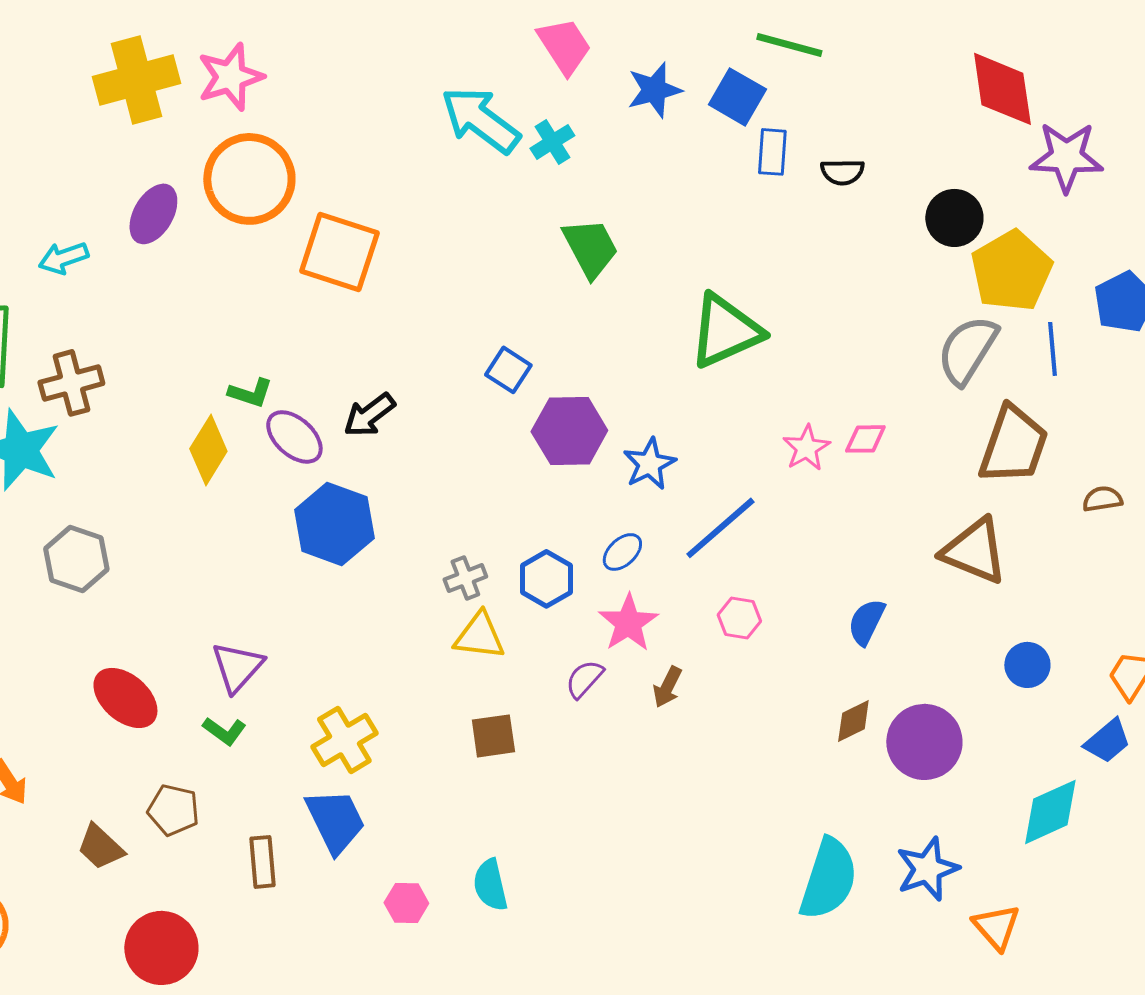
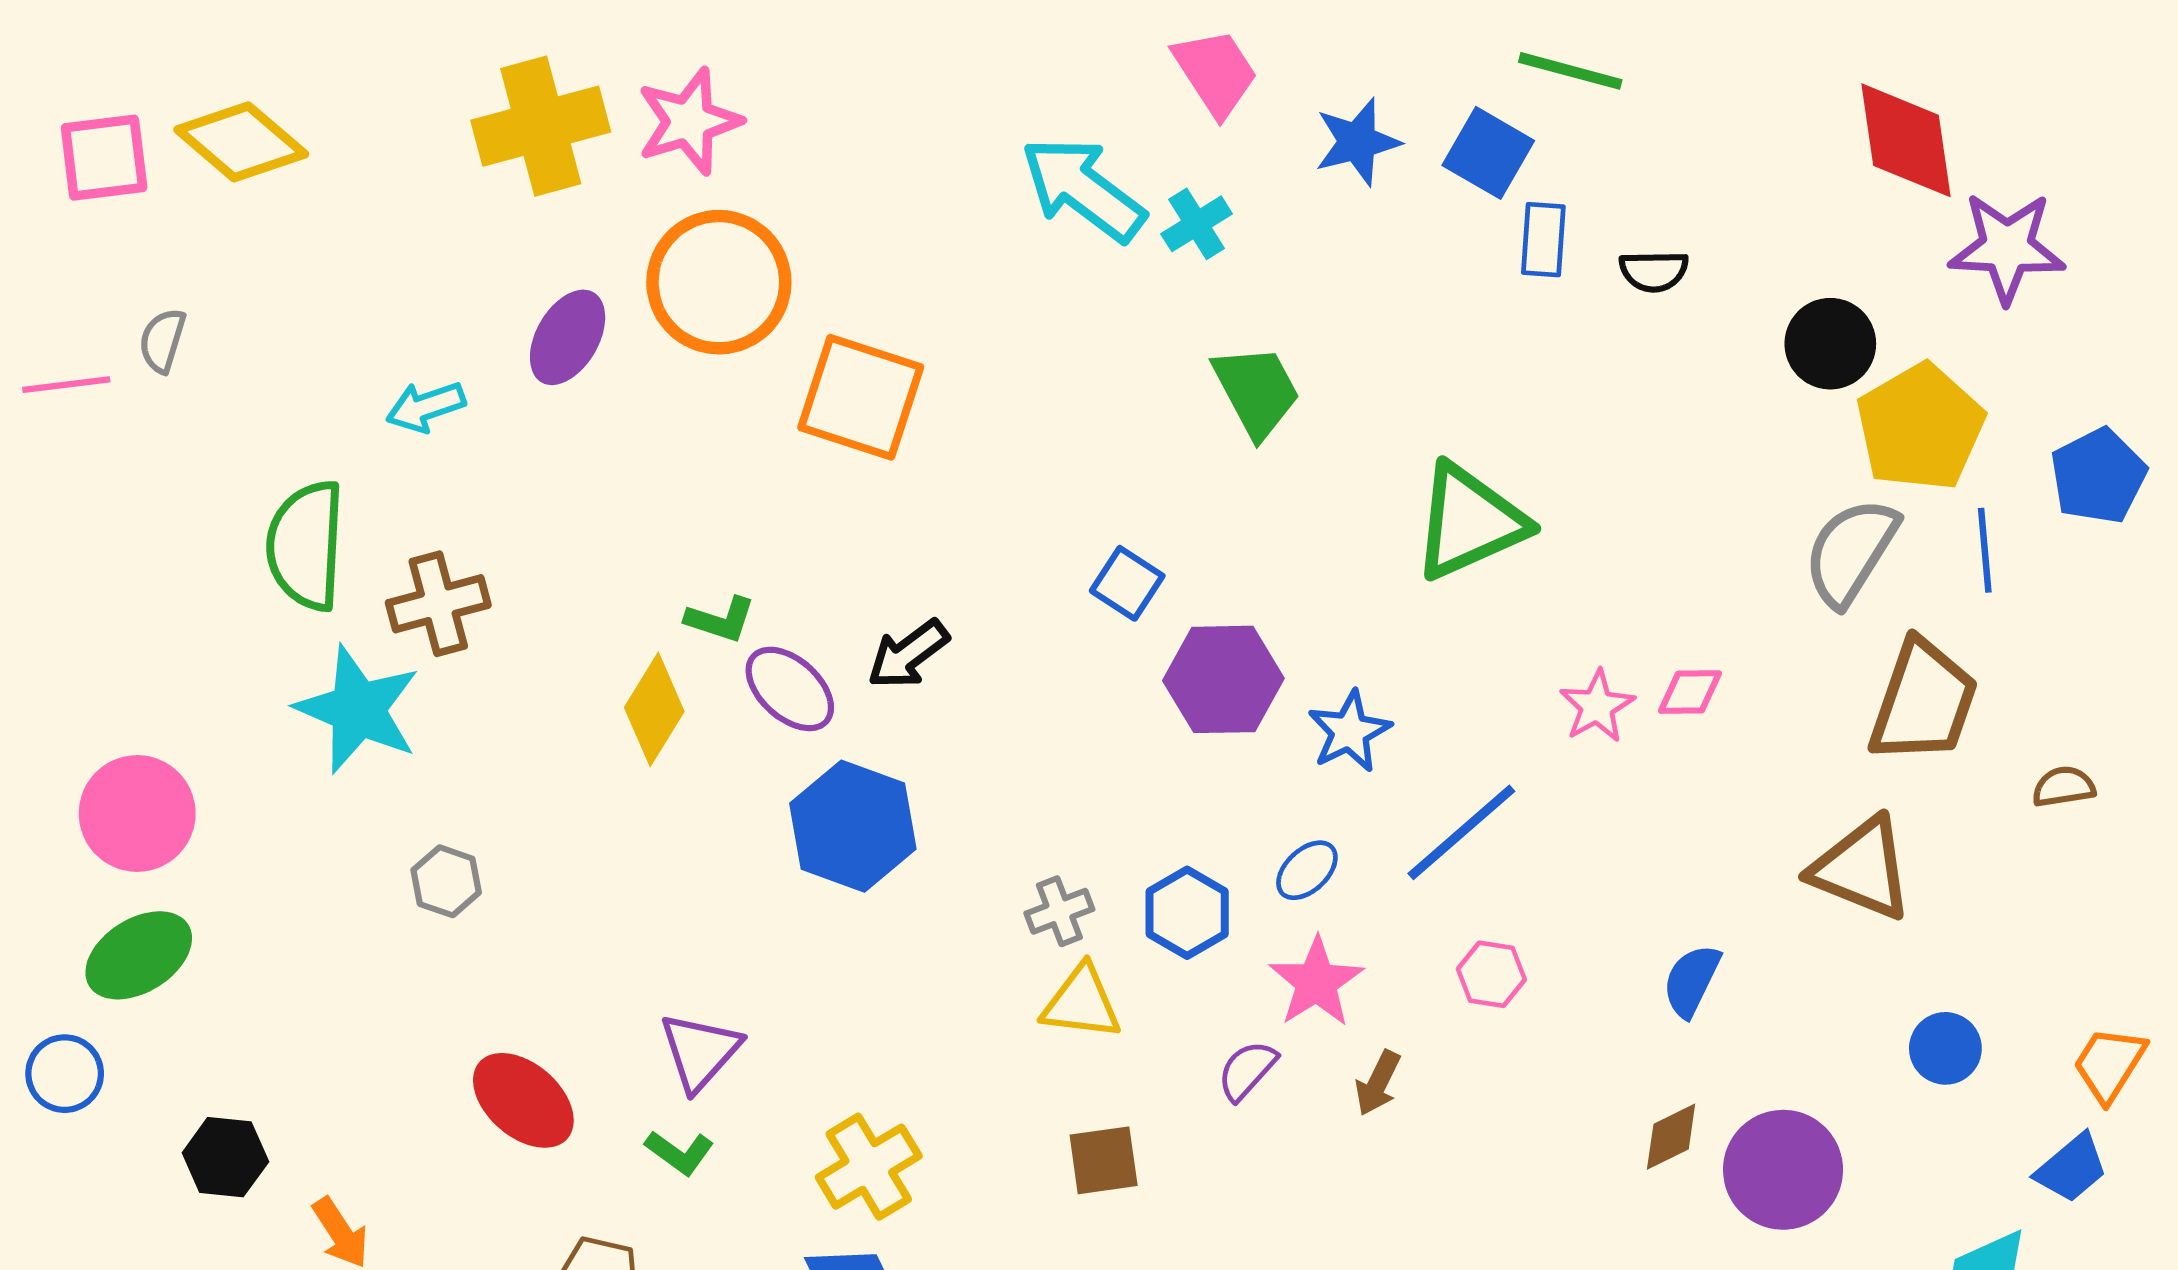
gray hexagon: (76, 559) -> (446, 881), size x0.7

